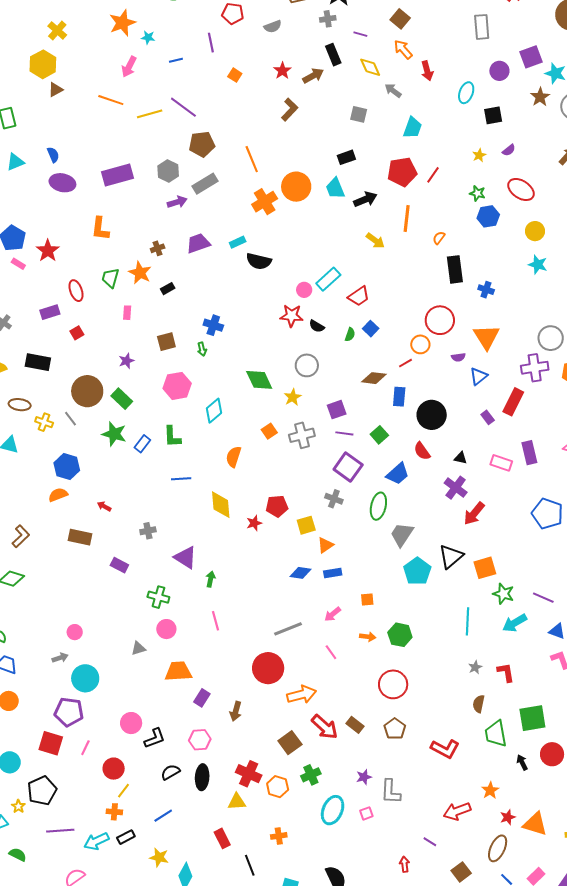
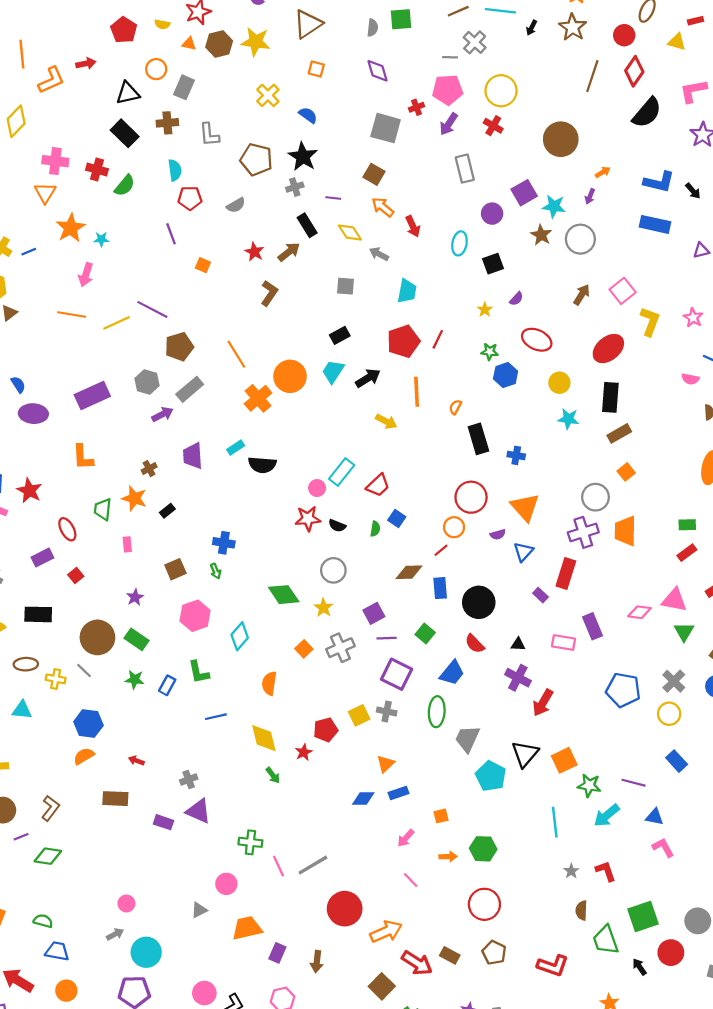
blue line: (176, 60) -> (29, 252), moved
cyan trapezoid: (335, 188) -> (333, 371), turned 65
purple trapezoid: (198, 243) -> (193, 456), turned -65
green star: (114, 434) -> (135, 680), size x0.7
yellow square: (306, 525) -> (359, 715), moved
purple triangle: (185, 558) -> (198, 811), moved
green arrow: (210, 579) -> (273, 775), moved, turned 140
green cross: (158, 597) -> (250, 842), moved
gray line: (288, 629) -> (313, 865), moved

